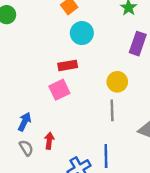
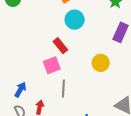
red rectangle: (68, 65) -> (60, 46), turned 56
gray line: (112, 110) -> (63, 89), moved

